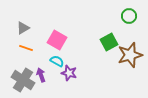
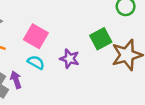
purple star: (69, 73) -> (70, 59), moved

